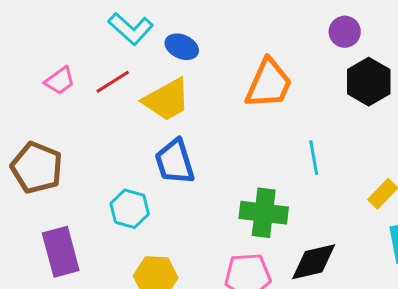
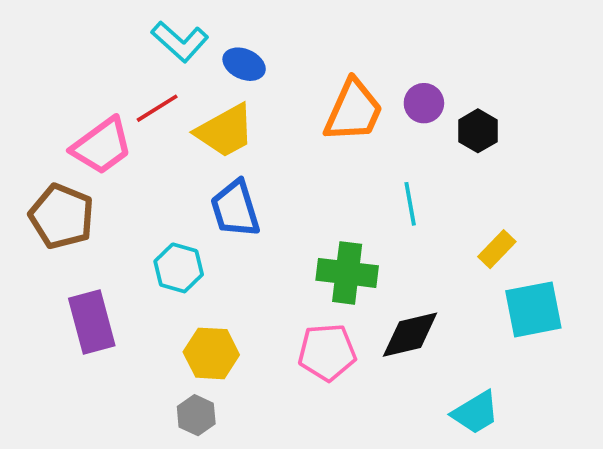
purple circle: (345, 32) -> (424, 103), moved
pink trapezoid: (60, 81) -> (102, 146), moved, size x1.6
black hexagon: (369, 82) -> (478, 131), moved, size x0.7

